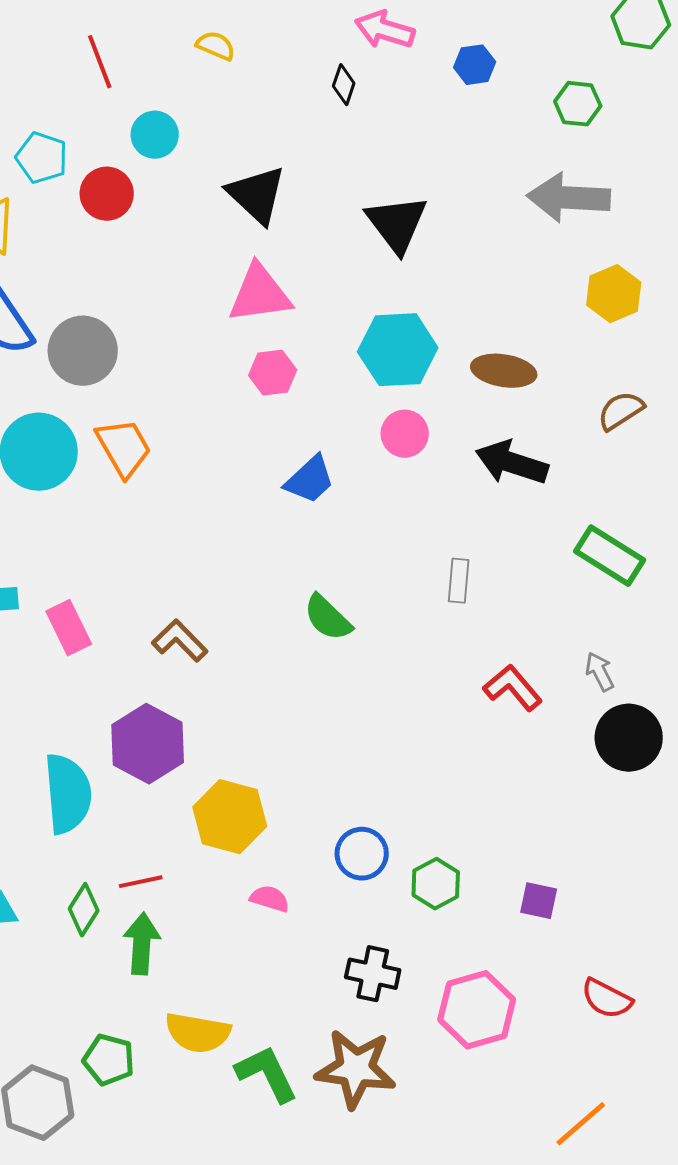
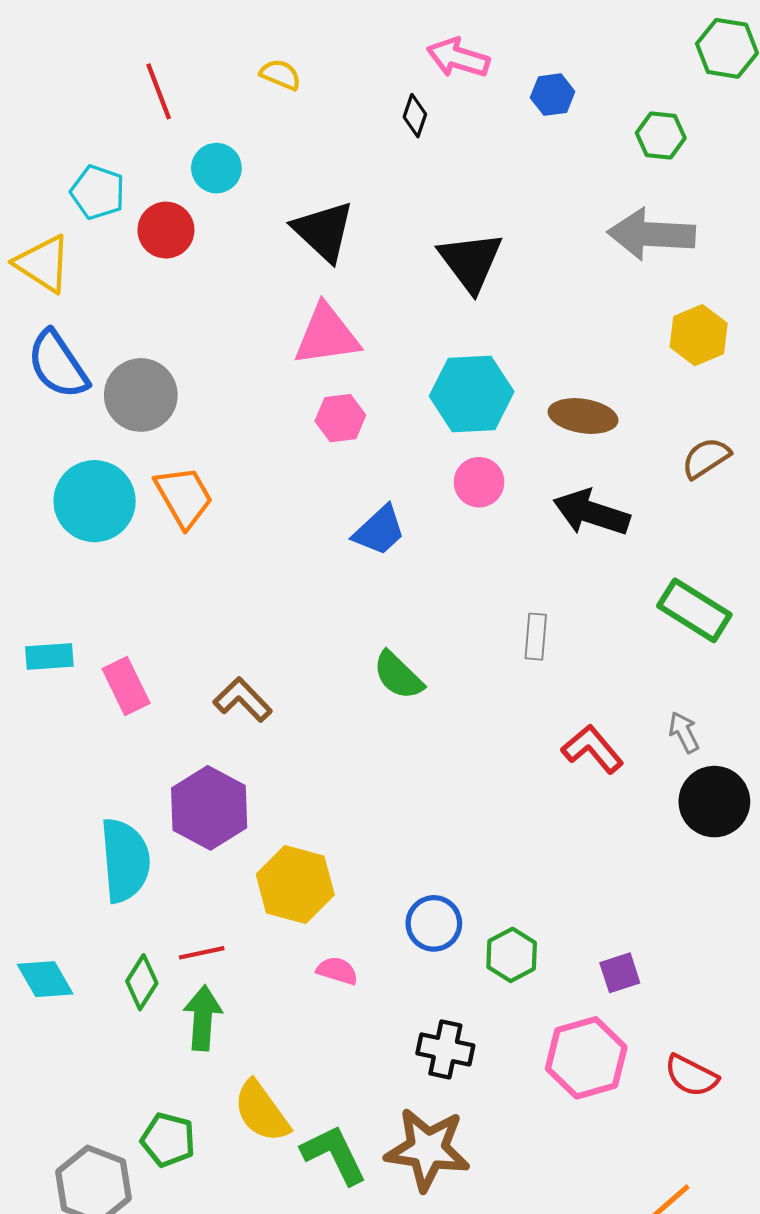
purple square: (539, 901) -> (620, 973), turned -30
pink hexagon: (477, 1010) -> (586, 1058), moved
yellow semicircle: (198, 1033) -> (262, 1111), turned 44

